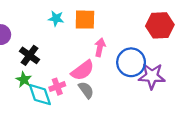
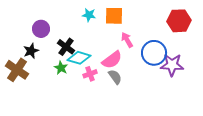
pink arrow: (100, 47) -> (127, 40), turned -42
cyan diamond: (40, 95) -> (79, 58), moved, turned -55

